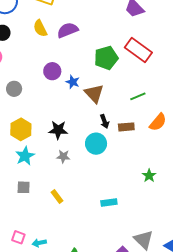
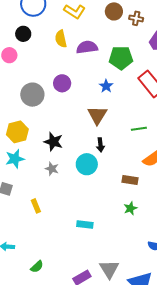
green pentagon: (106, 58) -> (121, 58), moved
blue star: (73, 82) -> (106, 86), moved
gray circle: (14, 89) -> (32, 95), moved, size x1.5
brown rectangle: (126, 127) -> (130, 180), moved

